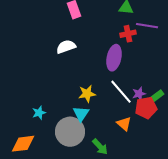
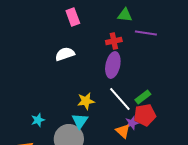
red cross: (128, 34) -> (114, 41), moved
purple star: (139, 94) -> (132, 123), moved
green rectangle: (156, 97) -> (143, 97), moved

